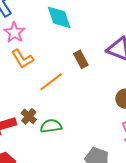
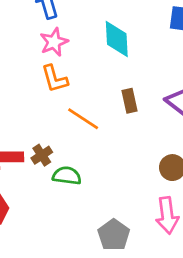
orange line: (51, 82) -> (83, 119), turned 55

